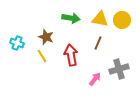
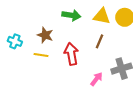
yellow line: (42, 56) -> (41, 55), turned -48

